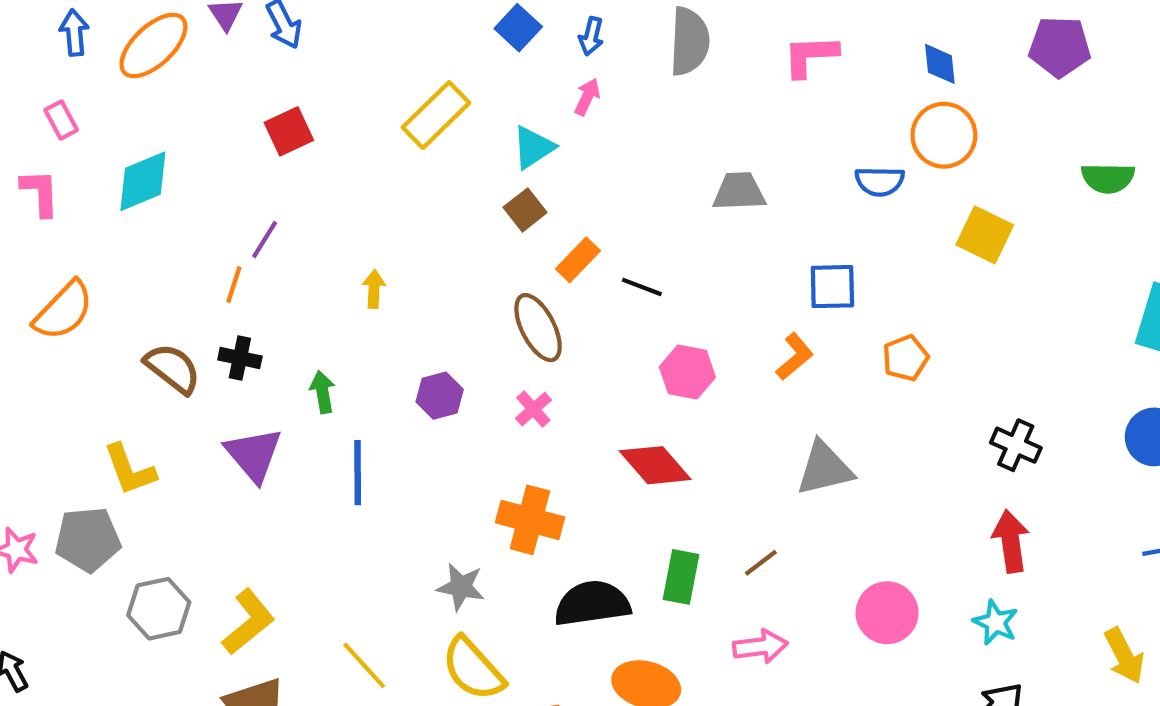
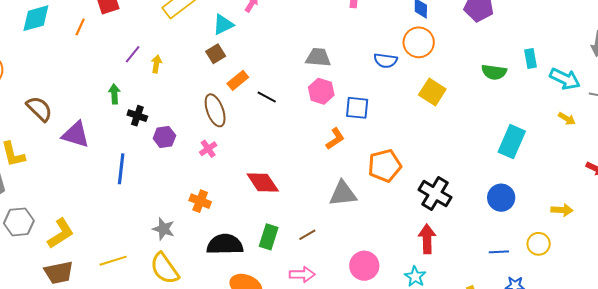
purple line: (265, 239) -> (133, 54), moved
orange line: (234, 285) -> (80, 27), moved
yellow arrow: (374, 289) -> (156, 64), moved
black cross: (240, 358) -> (137, 116), moved
orange pentagon: (905, 358) -> (385, 166), moved, size x1.5
pink hexagon: (687, 372) -> (321, 91), moved
green arrow: (323, 392) -> (114, 94), moved
black cross: (1016, 445) -> (435, 194), size x1.4
purple triangle: (254, 455) -> (76, 135), moved, turned -40
orange cross: (530, 520) -> (200, 201), size x0.7
yellow line: (364, 665) -> (113, 261), turned -72

